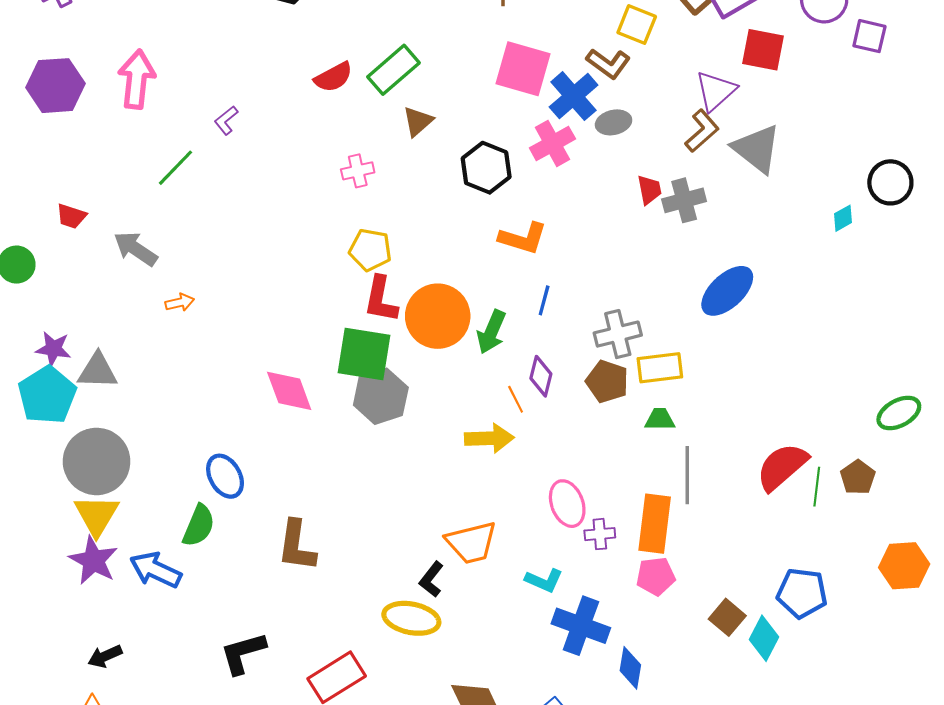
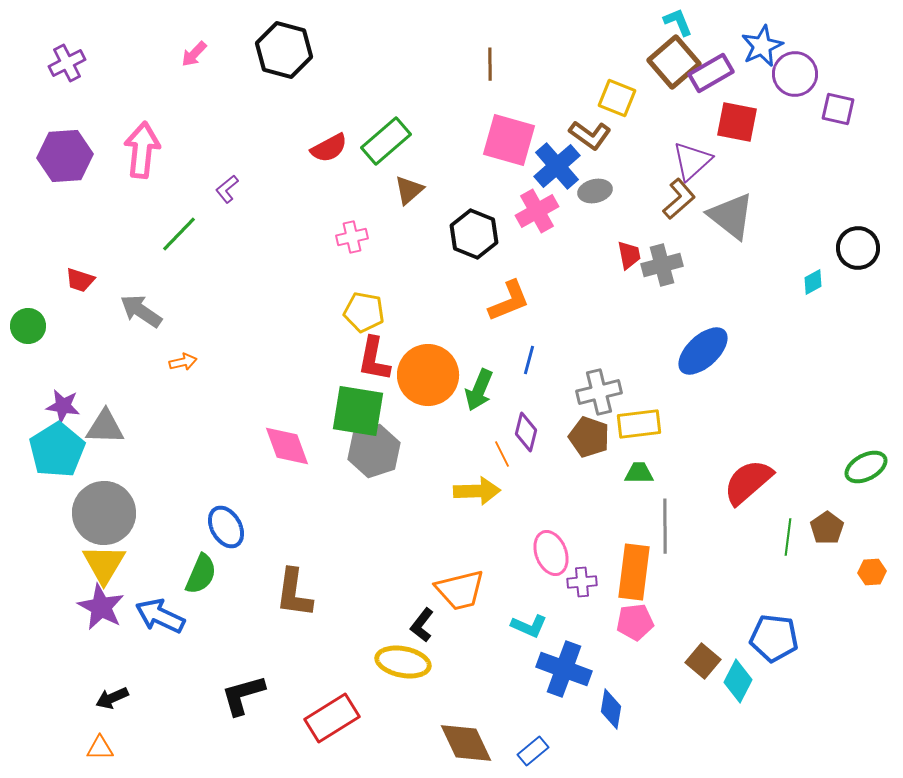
orange L-shape: (523, 238) -> (509, 301), turned -39
red semicircle: (782, 467) -> (748, 482), moved
orange hexagon: (904, 566) -> (872, 572), moved, size x0.6

